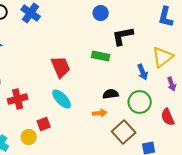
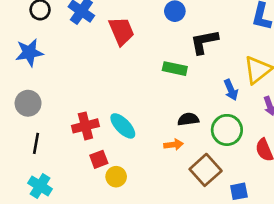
red trapezoid: (61, 67) -> (121, 31), moved
red cross: (18, 99) -> (85, 126), moved
yellow circle: (29, 137) -> (116, 177), moved

